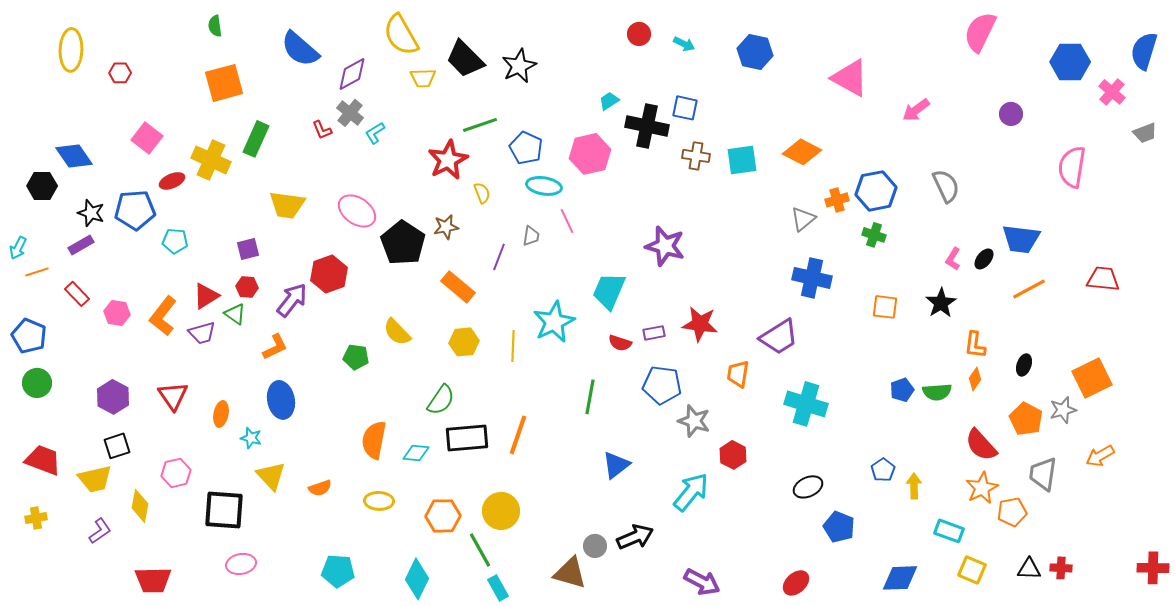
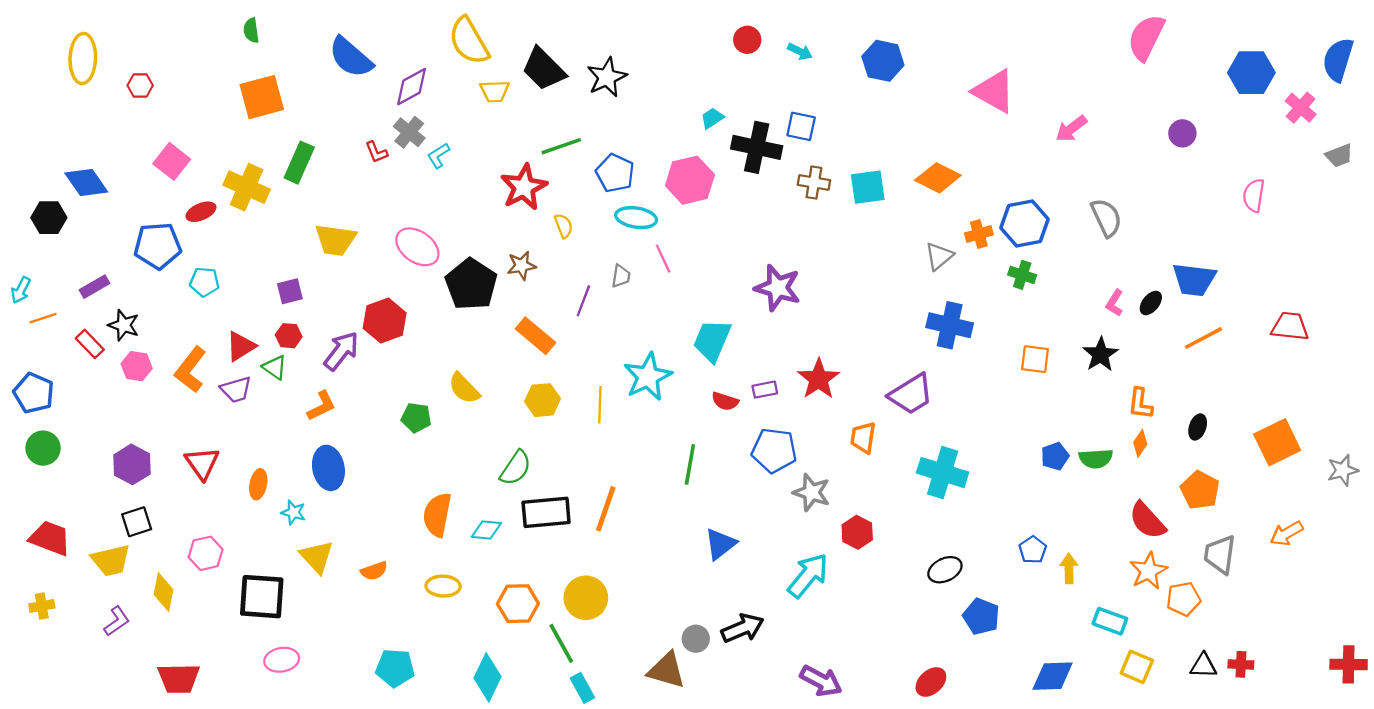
pink semicircle: (1072, 167) -> (1254, 195), size x0.7
black star: (91, 213) -> (124, 325), moved
red star: (700, 324) -> (819, 379), turned 30
gray star: (1063, 410) -> (1343, 470), moved

